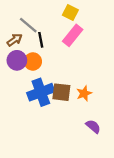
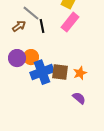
purple circle: (17, 60) -> (17, 58), moved
orange circle: (33, 61) -> (31, 57), moved
purple semicircle: (93, 126) -> (79, 98), moved

